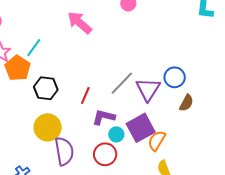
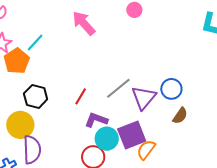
black hexagon: (46, 88) -> (36, 96), moved
yellow circle: (48, 127) -> (20, 125), moved
cyan circle: (116, 134) -> (107, 139), size x1.5
purple semicircle: (64, 151) -> (32, 150), moved

